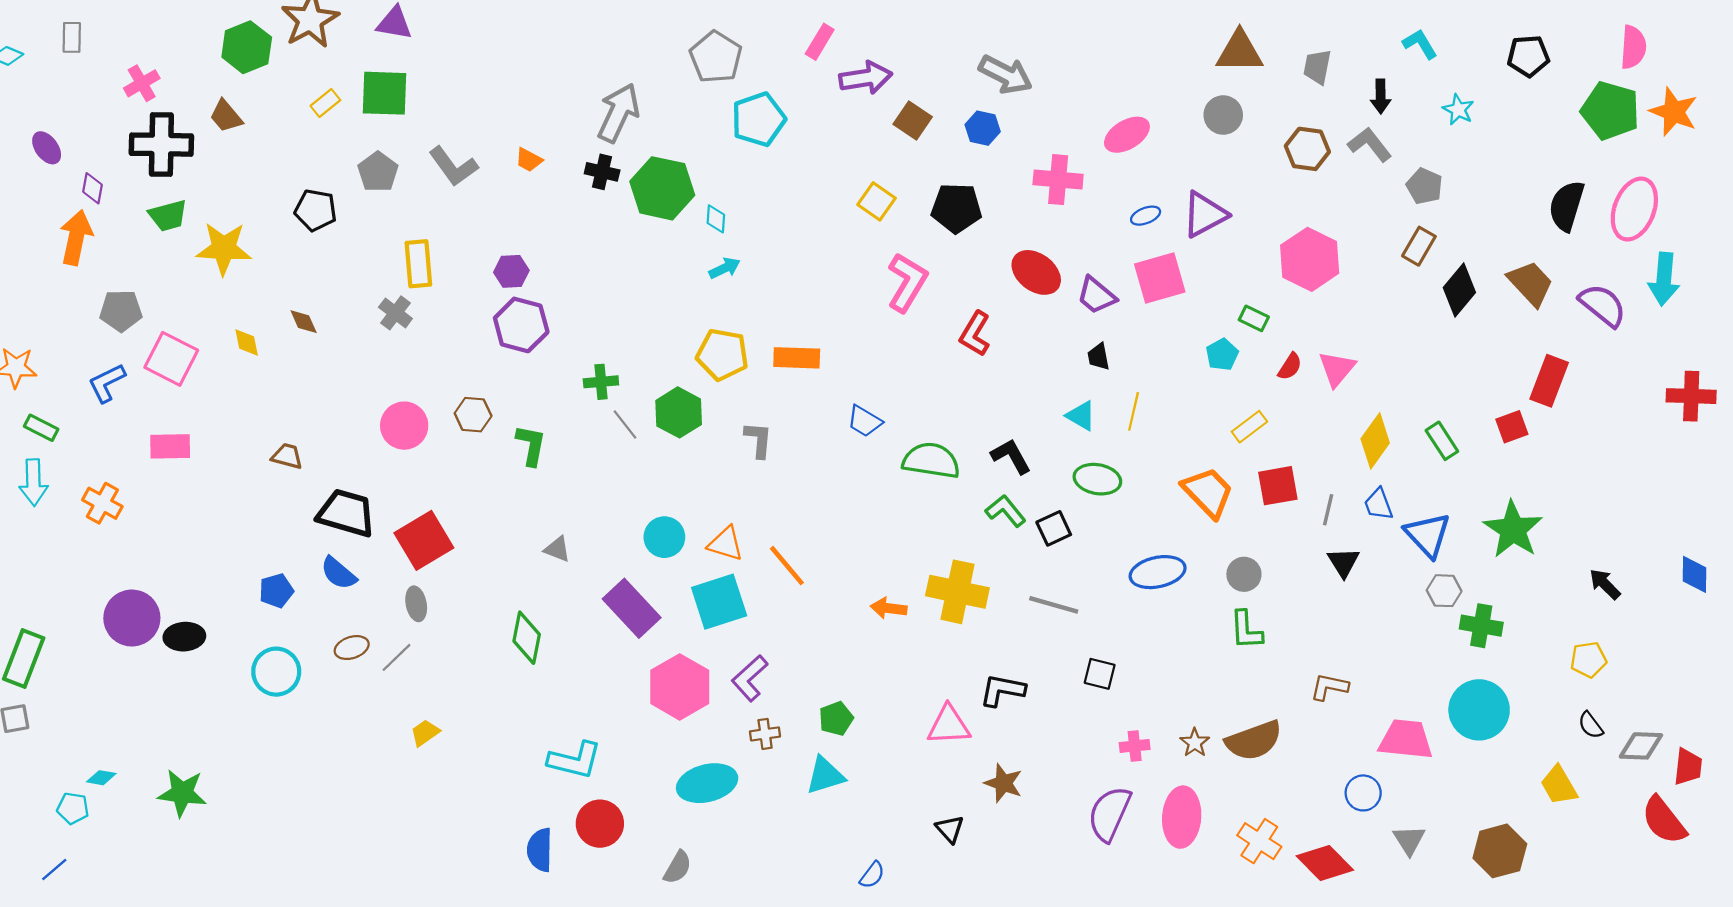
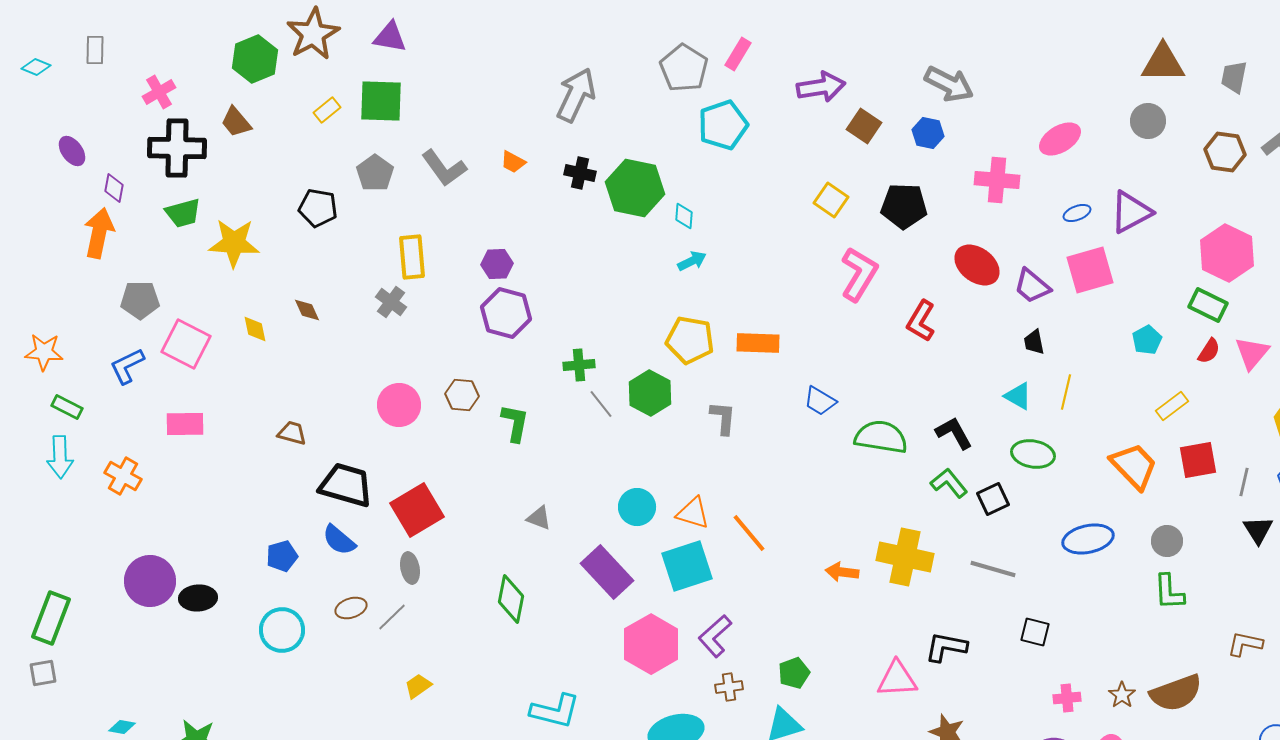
pink rectangle: (820, 42) -> (738, 54), moved
gray arrow: (618, 113) -> (576, 95), moved
green rectangle: (1254, 318) -> (1208, 305), moved, size x1.4

